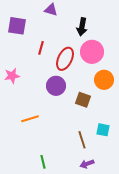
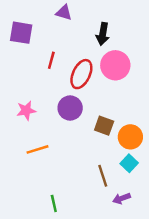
pink star: (12, 76) -> (26, 111), moved
orange circle: (104, 80) -> (130, 137), moved
cyan square: (103, 130) -> (129, 163), turned 32
purple arrow: (87, 164) -> (122, 198), moved

